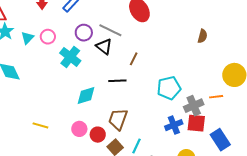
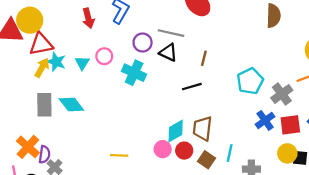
brown semicircle: (202, 36) -> (273, 16), size x1.5
cyan diamond: (86, 96) -> (176, 131), moved
red square: (196, 123) -> (290, 125), moved

